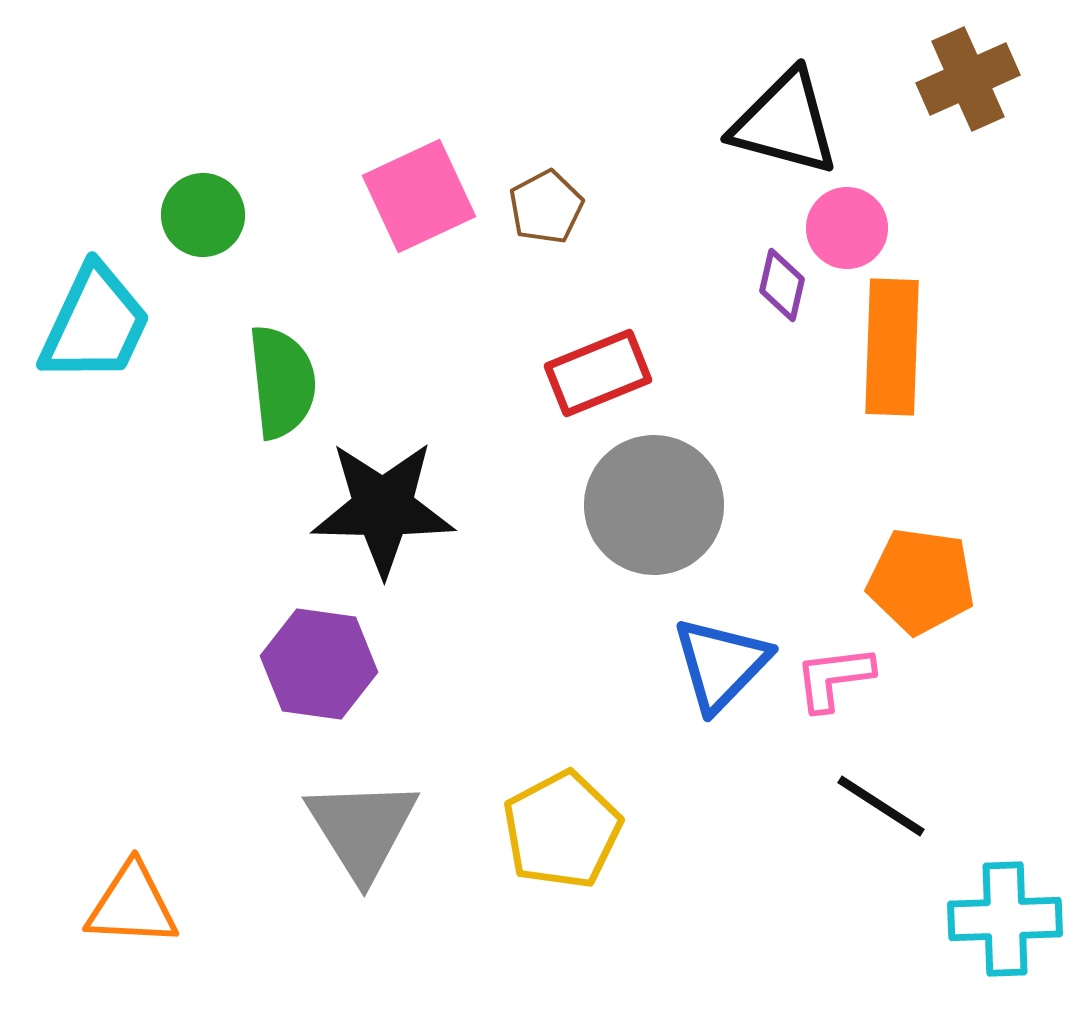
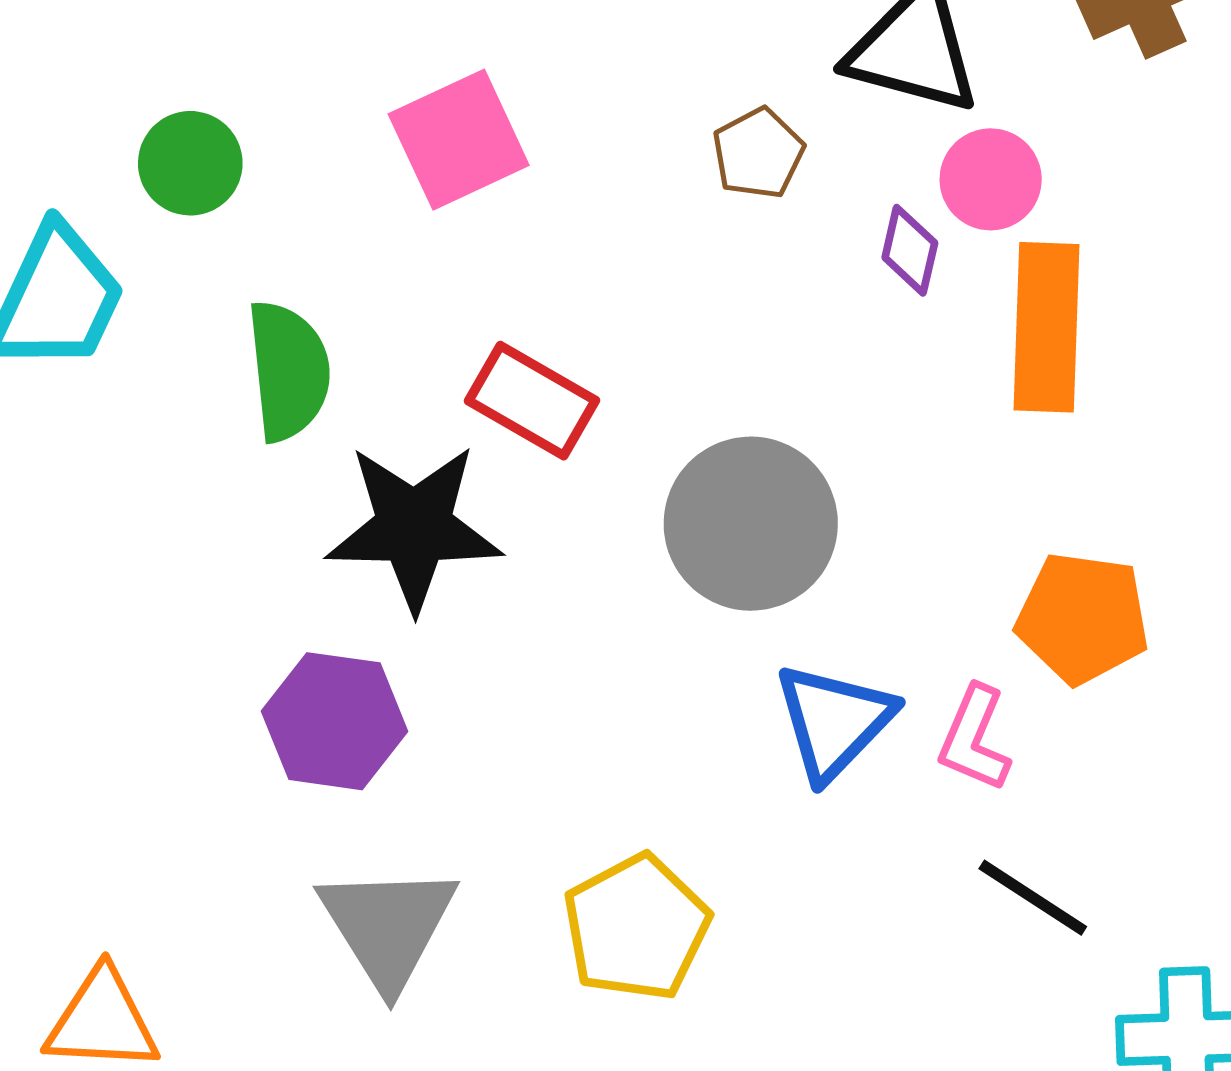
brown pentagon: (546, 207) -> (758, 153), moved
red rectangle: (598, 373) -> (532, 401), moved, turned 52
pink L-shape: (834, 678) -> (974, 739), turned -60

